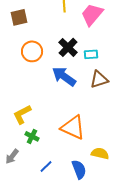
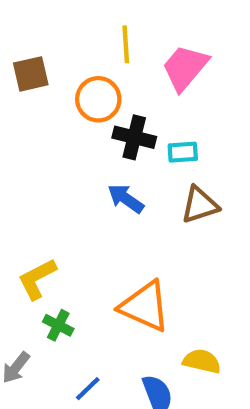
black cross: (68, 47) -> (134, 137), turned -30
orange circle: (32, 51) -> (98, 99), moved
blue arrow: (64, 76) -> (126, 199), size x0.7

